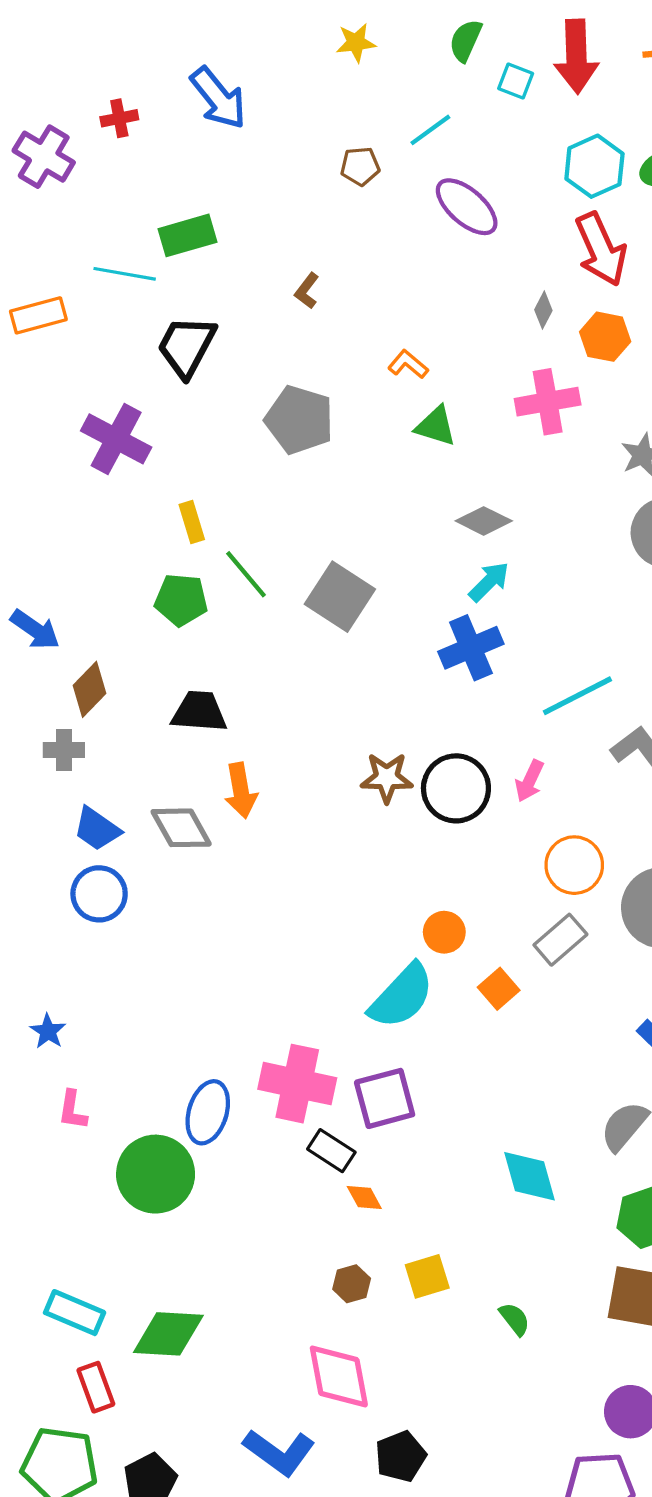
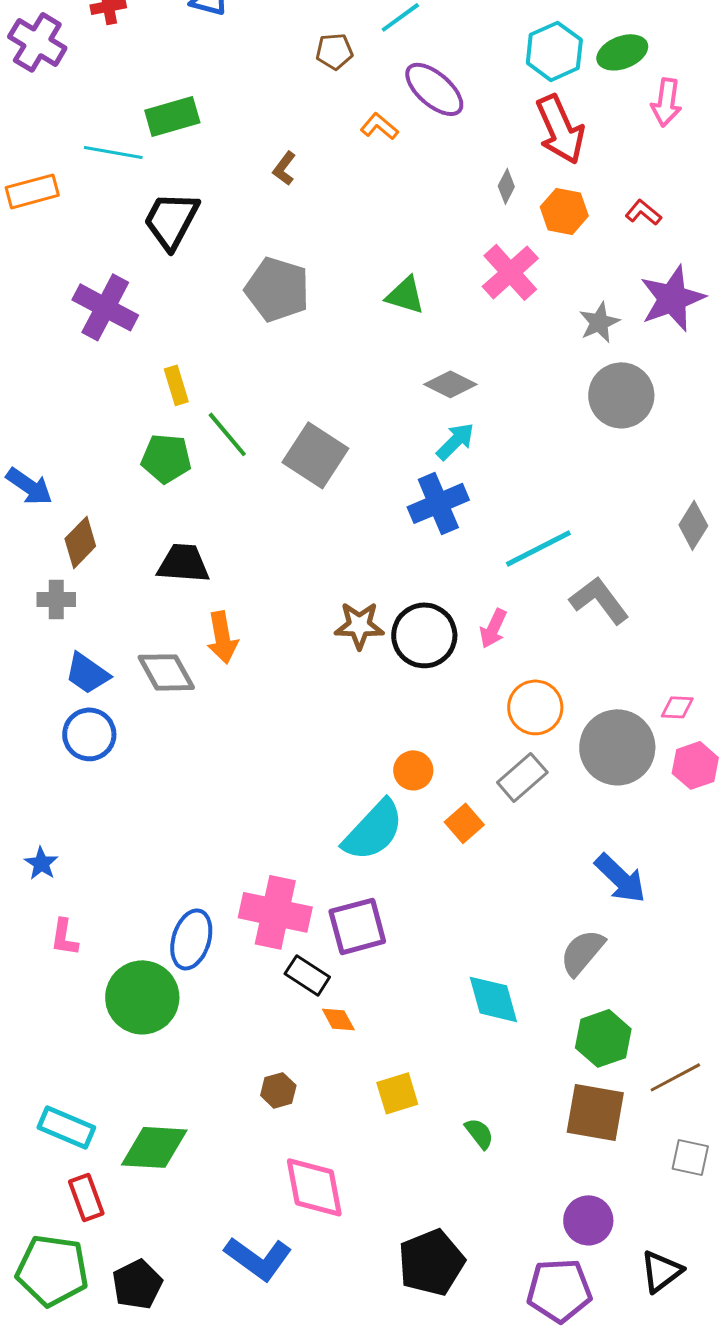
orange L-shape: (408, 364) -> (379, 126), moved
pink cross: (548, 402) -> (510, 272), turned -32
brown hexagon: (352, 1284) -> (278, 1090), moved
black pentagon: (401, 1456) -> (431, 1262), moved, size x1.4

